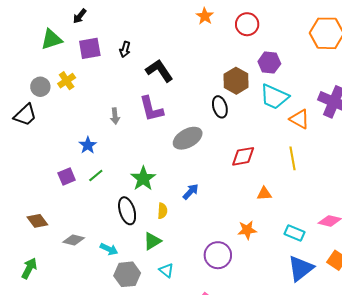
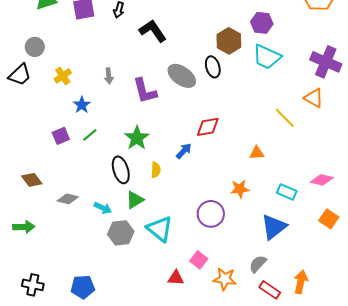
yellow cross: (67, 81) -> (63, 76), moved
purple L-shape: (151, 109) -> (145, 91), moved
orange triangle: (300, 119) -> (314, 98), moved
gray ellipse: (188, 138) -> (182, 76), moved, turned 64
red diamond: (243, 156) -> (208, 127), moved
yellow line: (292, 158) -> (285, 118), turned -35
green triangle: (152, 241) -> (135, 200), moved
green arrow: (29, 268) -> (24, 227), turned 60
blue triangle: (301, 268) -> (274, 227), moved
cyan triangle: (166, 270) -> (160, 229), size x1.8

